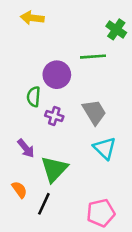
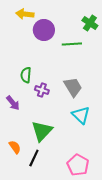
purple circle: (57, 75) -> (44, 30), moved
purple arrow: (26, 148) -> (13, 103), moved
pink pentagon: (101, 213) -> (78, 165), turned -30

